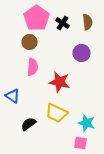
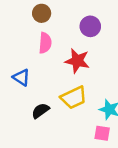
purple circle: (82, 53) -> (90, 26), moved
yellow trapezoid: (57, 113) -> (74, 98), turned -50

